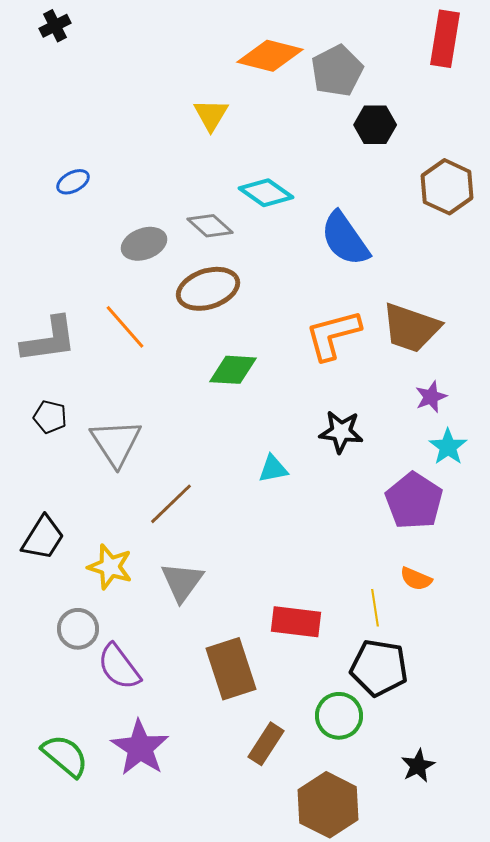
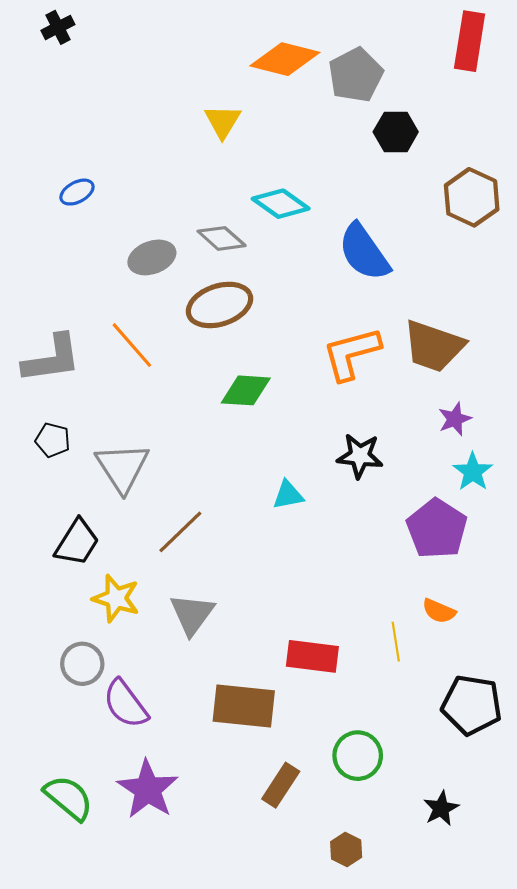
black trapezoid: (43, 538) -> (77, 542), moved
black pentagon: (379, 668) -> (472, 705), moved
brown rectangle: (231, 669) -> (244, 706), turned -66
brown hexagon: (328, 805) -> (346, 850), size x0.5

